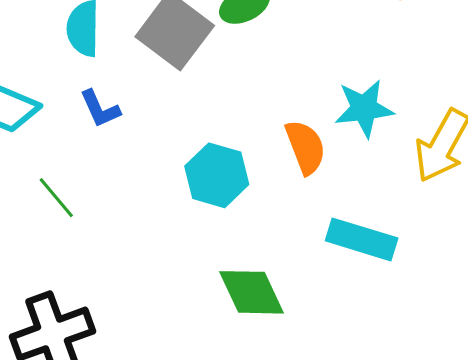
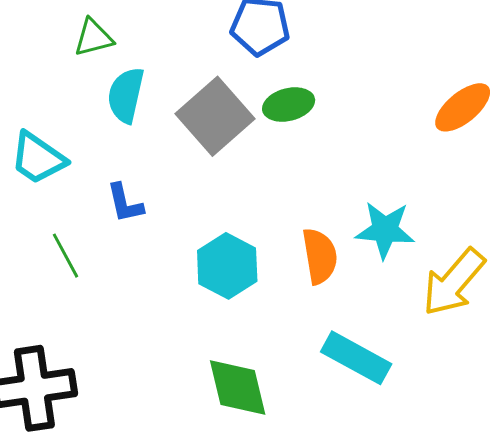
blue L-shape: (100, 109) -> (125, 203), moved

